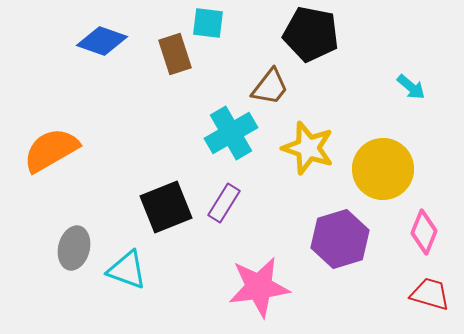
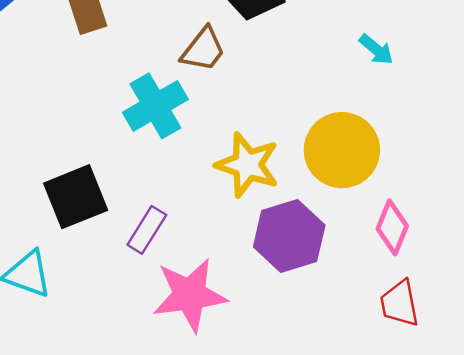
yellow star: (308, 148) -> (247, 165), moved
purple rectangle: (224, 203) -> (147, 230), moved
red trapezoid: (430, 294) -> (400, 303), turned -117

